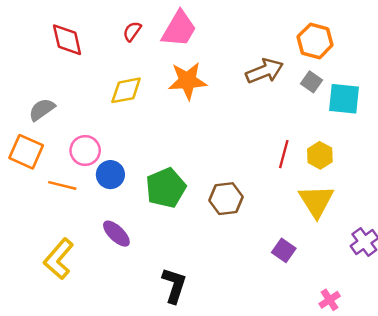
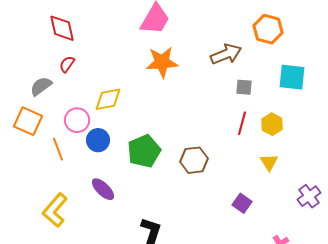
red semicircle: (132, 31) -> (67, 64), moved
gray square: (311, 82) -> (244, 87), moved, turned -30
yellow diamond: (126, 90) -> (108, 99), moved
orange line: (62, 185) -> (58, 149), turned 55
yellow triangle: (316, 201) -> (269, 162), size x0.6

